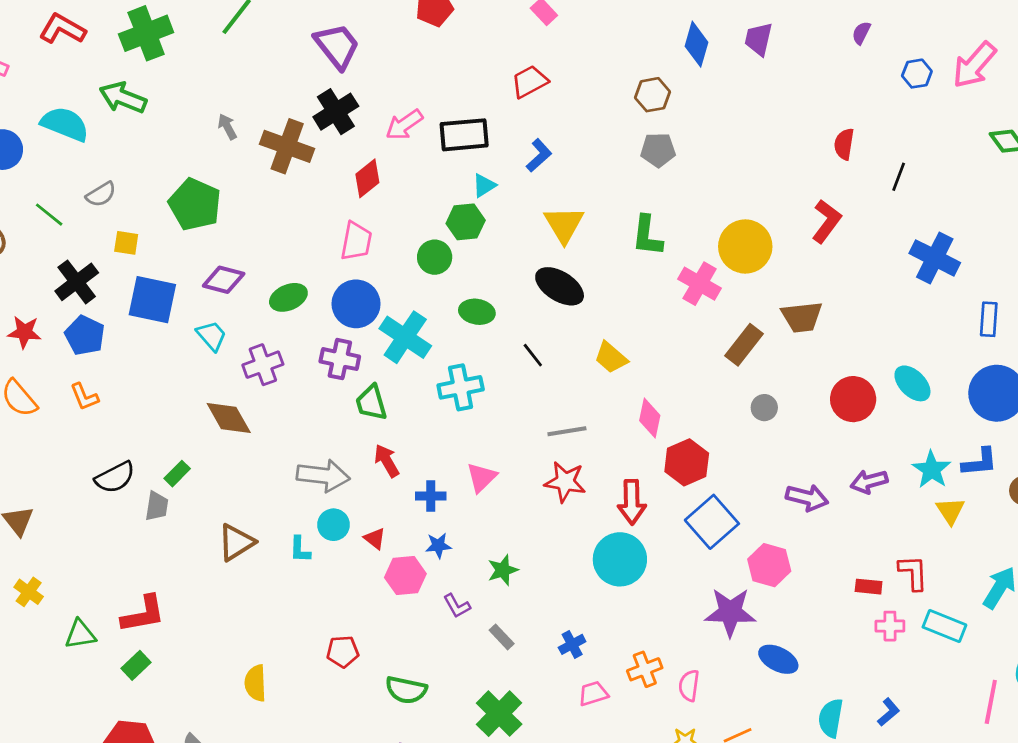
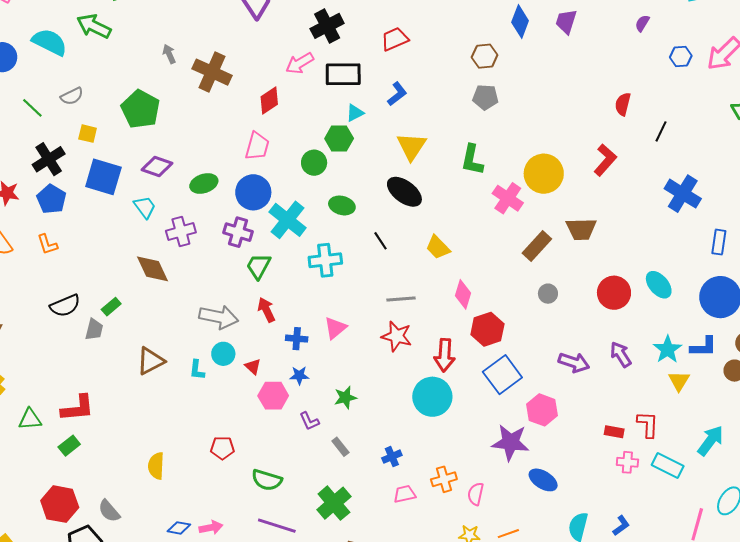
black cross: (336, 112) -> (327, 26), moved
green trapezoid: (371, 403) -> (259, 266), turned 40
purple arrow: (869, 482) -> (621, 354), turned 68

